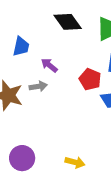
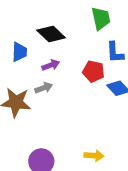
black diamond: (68, 22) -> (51, 34), moved
purple arrow: (49, 65) -> (51, 65), turned 132

